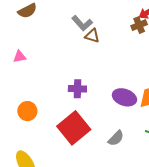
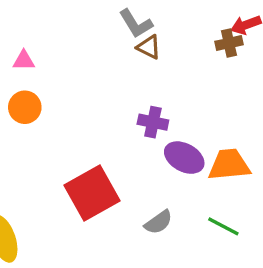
purple cross: (77, 89) -> (153, 122), moved
orange circle: (27, 111) -> (25, 107), moved

